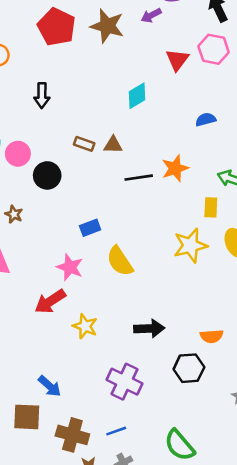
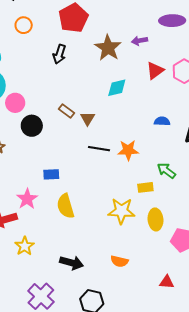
purple arrow: (151, 15) -> (140, 41), moved
brown star: (107, 26) -> (108, 48), moved
black arrow: (42, 95) -> (59, 54), moved
brown triangle: (113, 145) -> (88, 118), turned 42
yellow rectangle: (211, 207) -> (145, 187), turned 63
orange semicircle: (212, 336) -> (119, 261), moved

